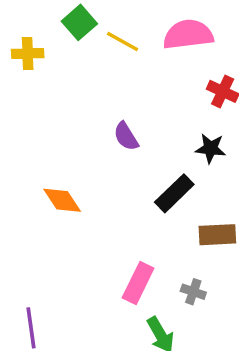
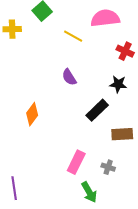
yellow line: (123, 41) -> (73, 36), moved
orange diamond: (62, 200) -> (32, 114), turned 70

